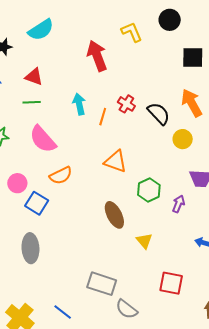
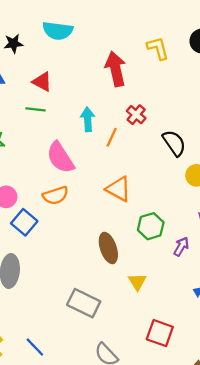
cyan semicircle: (41, 30) -> (58, 31), turned 32
red cross: (126, 104) -> (136, 115), moved
pink semicircle: (43, 139) -> (60, 158), moved
gray rectangle: (102, 284) -> (84, 303), moved

